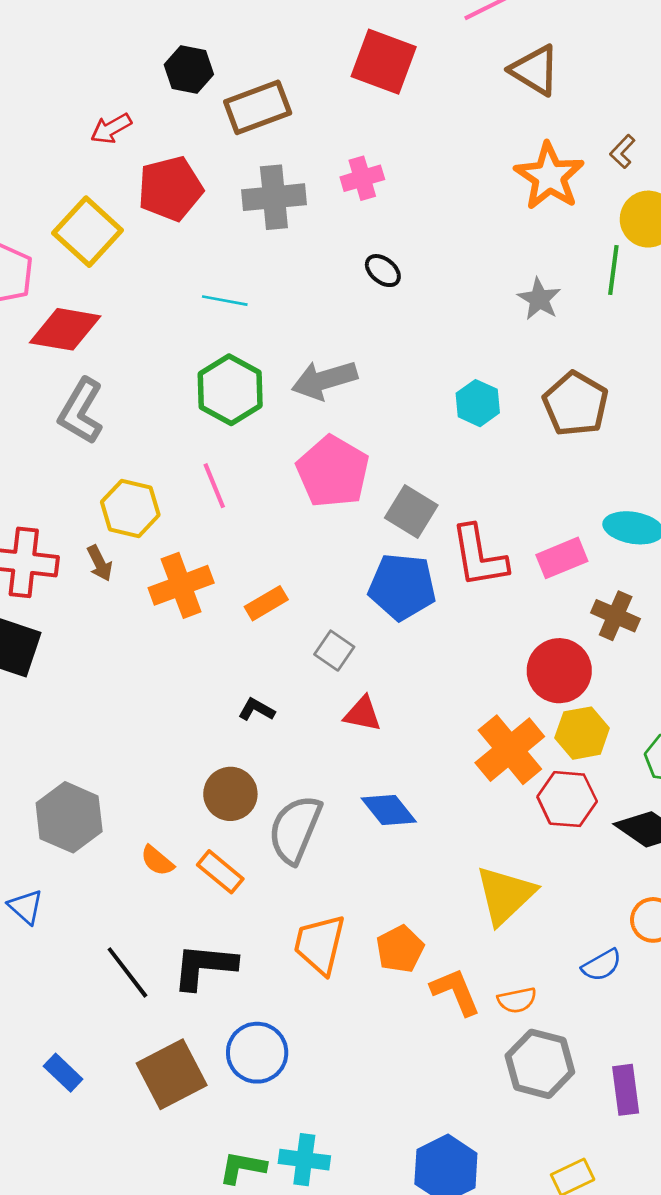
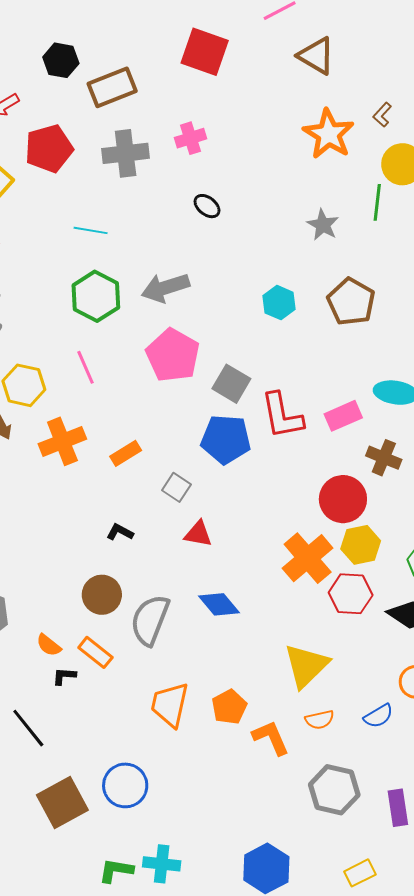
black L-shape: (204, 966) -> (64, 676), moved, size x0.5
orange semicircle: (517, 1000) -> (320, 720), moved

